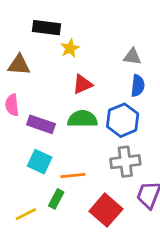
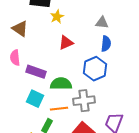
brown triangle: (19, 65) -> (20, 29), turned 30
green semicircle: (82, 119) -> (61, 84), moved
gray cross: (125, 162) -> (84, 101), moved

